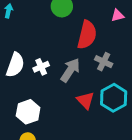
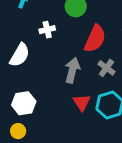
white cross: (41, 67) -> (47, 30), moved
gray arrow: (70, 70) -> (72, 70), turned -30

